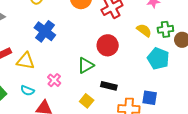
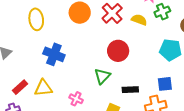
green cross: (165, 29) -> (162, 12), moved
yellow semicircle: (144, 30) -> (139, 20), moved
blue square: (150, 98) -> (165, 84), moved

